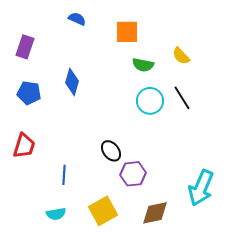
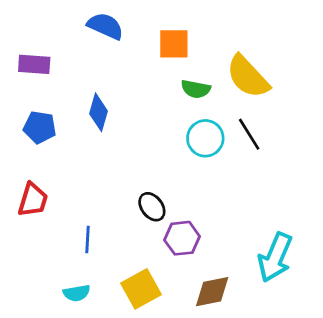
blue semicircle: (77, 19) -> (105, 26), size x1.5
purple rectangle: (25, 47) -> (34, 64), turned 75
yellow semicircle: (181, 56) -> (248, 77), size x1.8

